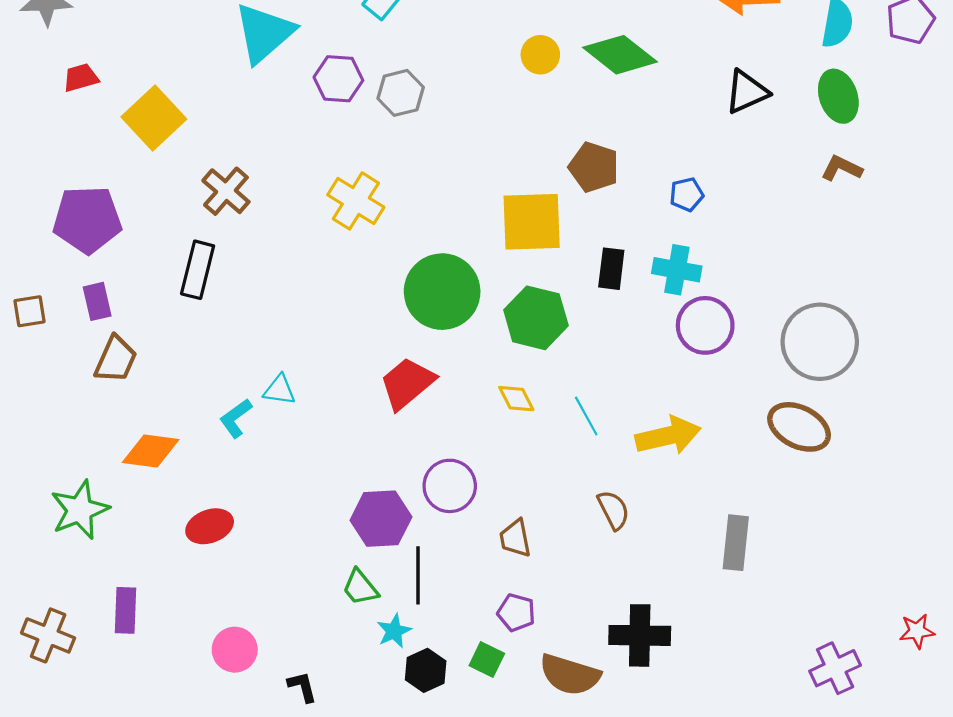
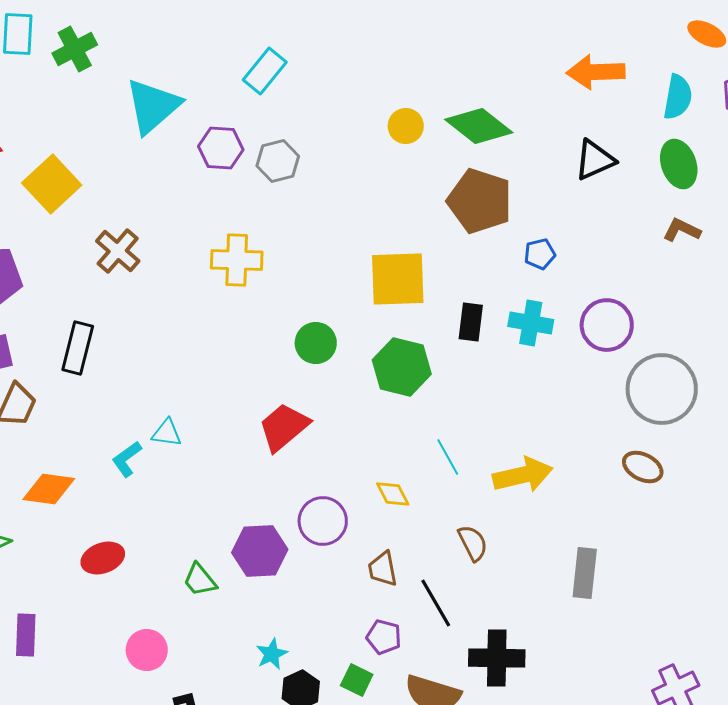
brown pentagon: (594, 167) -> (480, 201), moved, size x1.4
yellow cross: (356, 201) -> (237, 260), turned -30
black rectangle: (198, 270) -> (78, 348), moved
green circle: (442, 292) -> (316, 343), size x0.6
purple circle: (705, 325) -> (607, 325), moved
yellow diamond: (516, 399) -> (393, 494), moved
brown ellipse: (799, 427) -> (643, 467), size x0.7
black line: (418, 575) -> (436, 603), moved, turned -30
green trapezoid: (360, 587) -> (200, 580), moved
pink circle: (235, 650) -> (147, 650), moved

